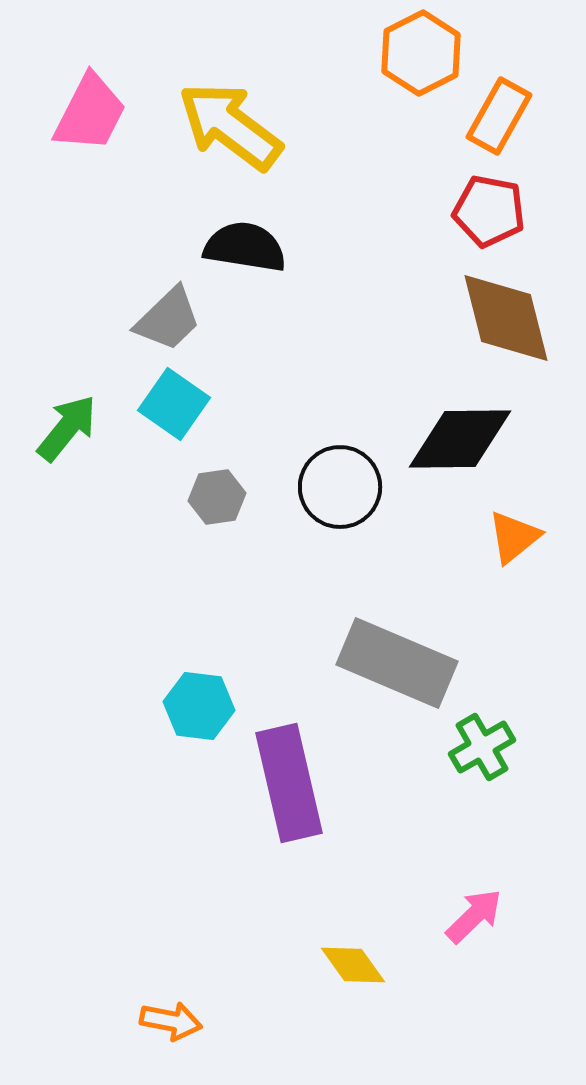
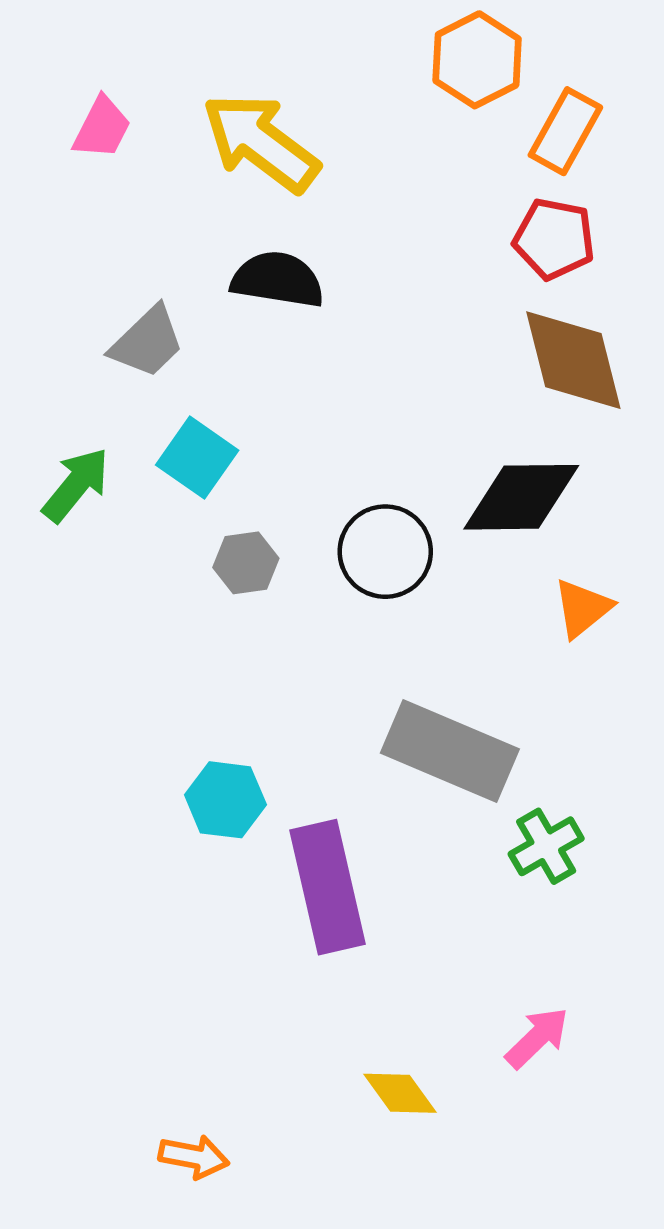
pink trapezoid: (90, 113) -> (102, 128), size x0.7
gray trapezoid: (168, 319) -> (147, 342), moved

